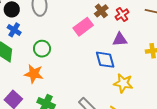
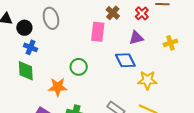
red cross: (122, 15) -> (142, 13), moved
pink rectangle: (83, 27) -> (98, 32), turned -36
green circle: (42, 49) -> (79, 67), moved

